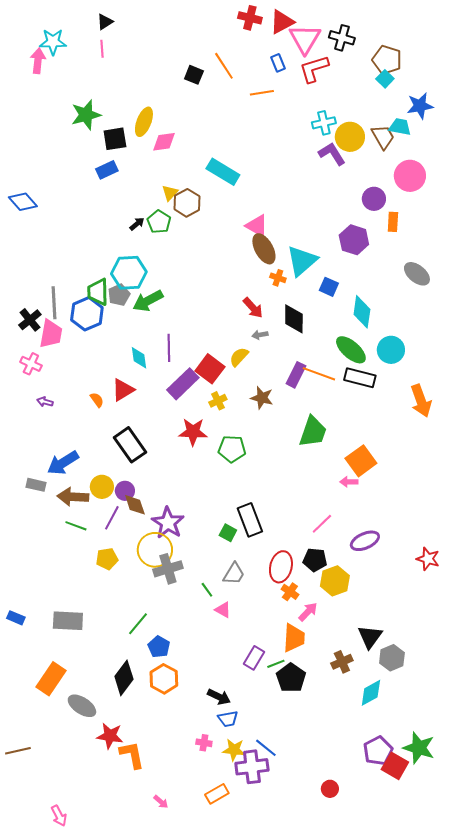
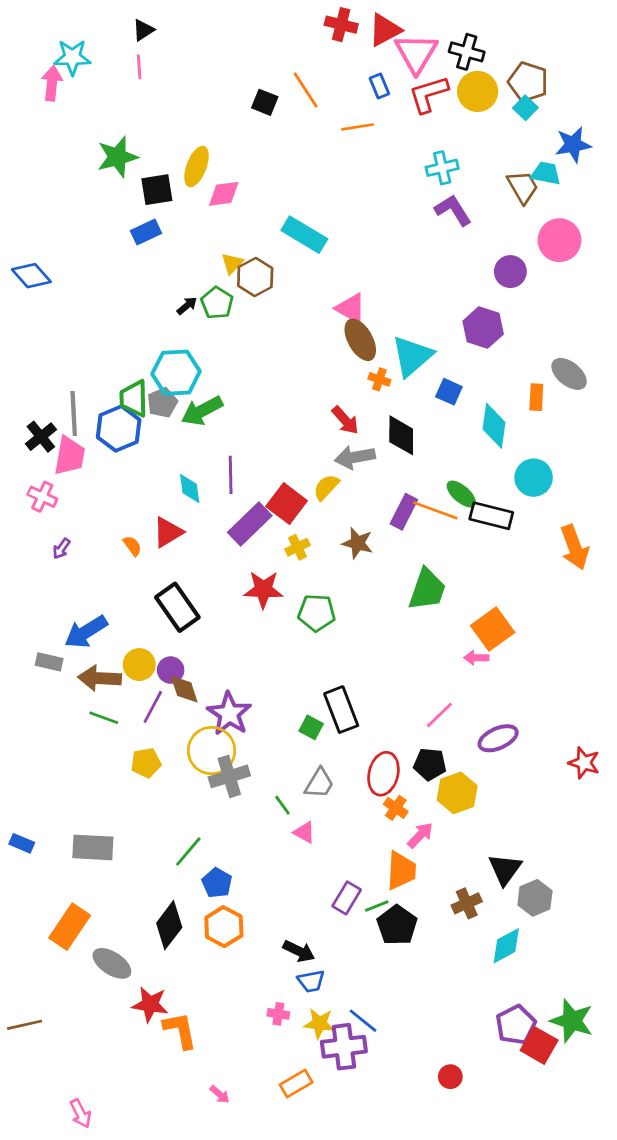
yellow circle: (350, 137) -> (478, 91), moved
orange rectangle: (393, 222) -> (536, 397), moved
gray arrow: (260, 335) -> (355, 457), size x1.8
green ellipse: (351, 350) -> (461, 494), moved, size x0.7
purple arrow: (45, 402) -> (61, 549), turned -70

